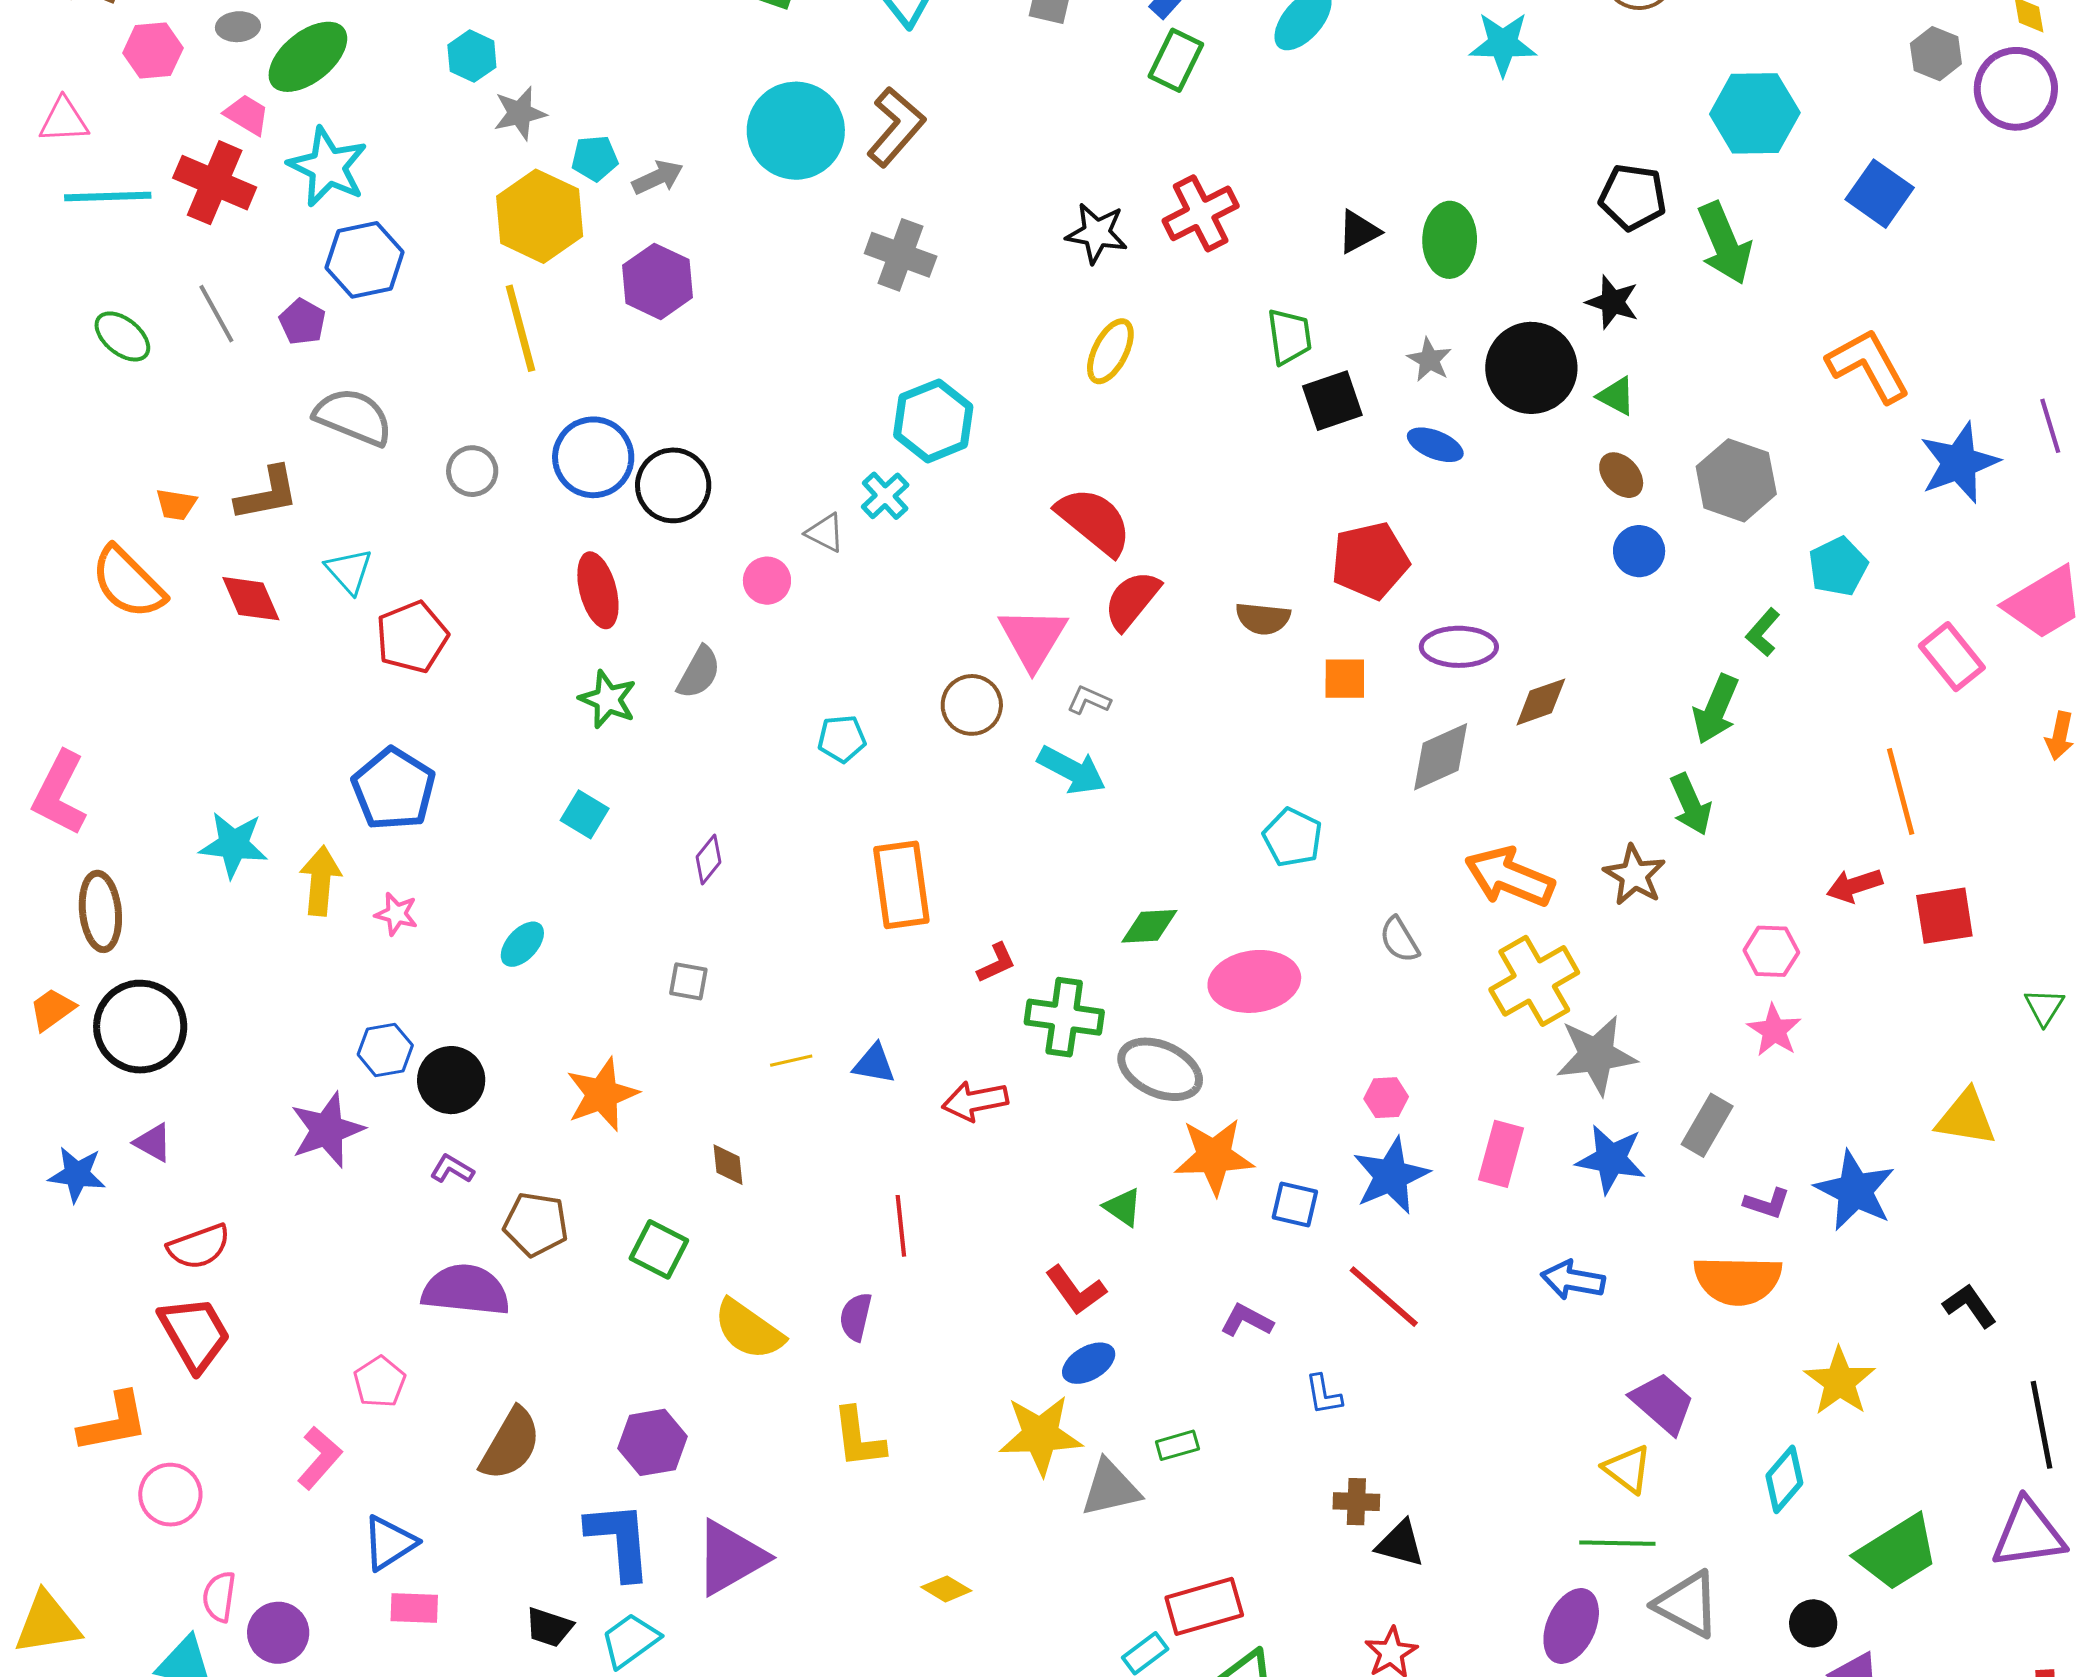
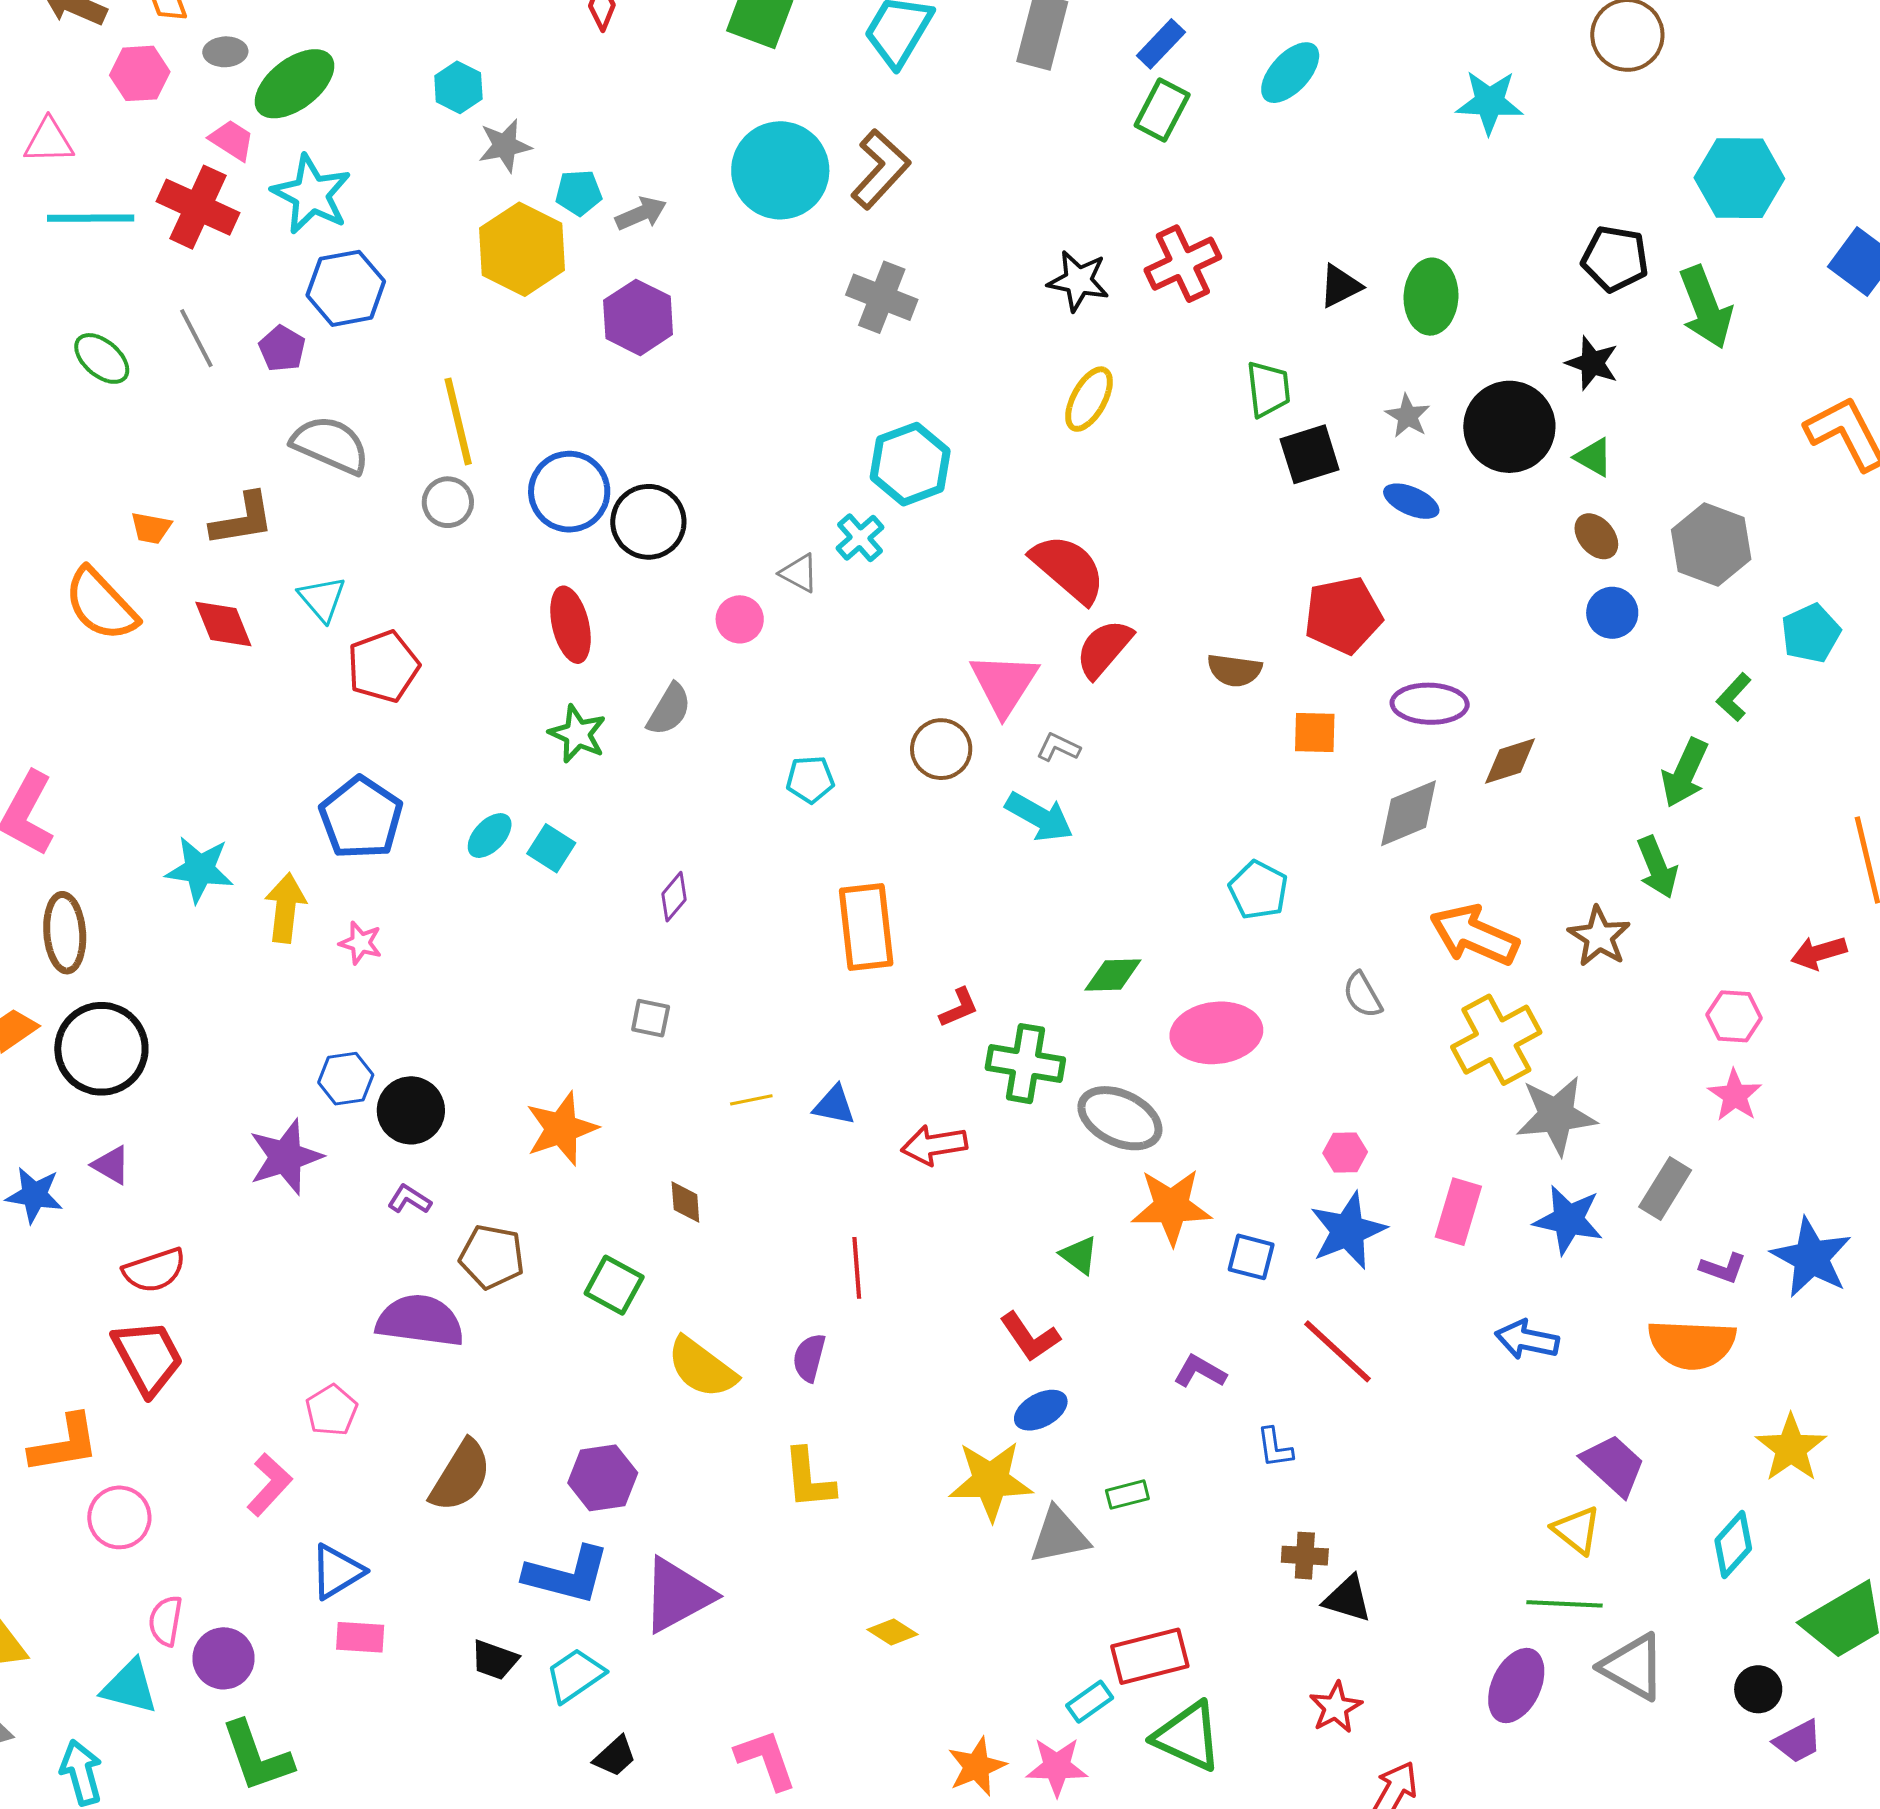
yellow line: (520, 328) -> (458, 421), moved
cyan ellipse: (522, 944) -> (490, 836), moved
blue L-shape: (619, 1540) -> (567, 1575), turned 108

